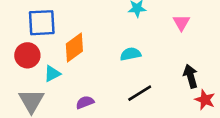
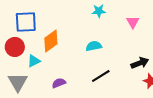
black arrow: (191, 76) -> (140, 63), turned 84

